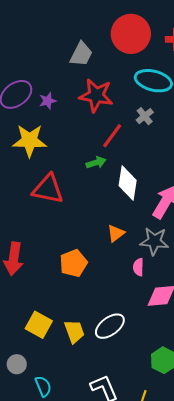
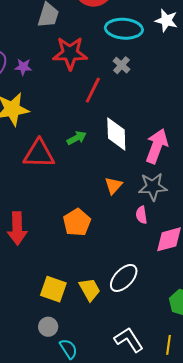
purple star: (48, 101) -> (23, 67), turned 30
green arrow: (96, 163) -> (77, 138), moved
gray circle: (17, 364) -> (48, 327), moved

